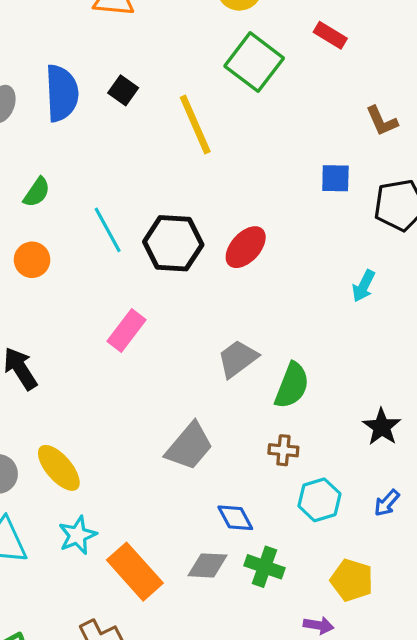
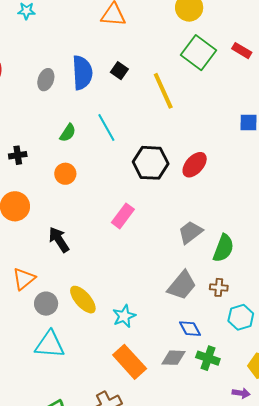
red rectangle: (330, 35) -> (242, 51), moved
cyan line: (108, 230) -> (106, 127), moved
gray trapezoid: (189, 446) -> (182, 285), moved
cyan star: (78, 535) -> (124, 316), moved

